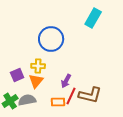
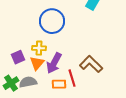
purple arrow: (66, 81) -> (54, 63), moved, size x1.5
brown L-shape: (90, 95) -> (91, 64), moved, turned -150
red line: (71, 96) -> (72, 78), turned -42

